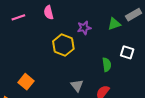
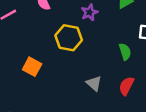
orange square: (26, 82) -> (32, 67), moved

